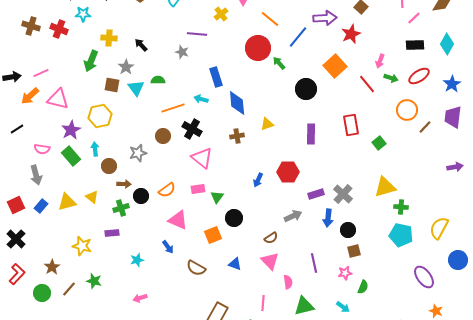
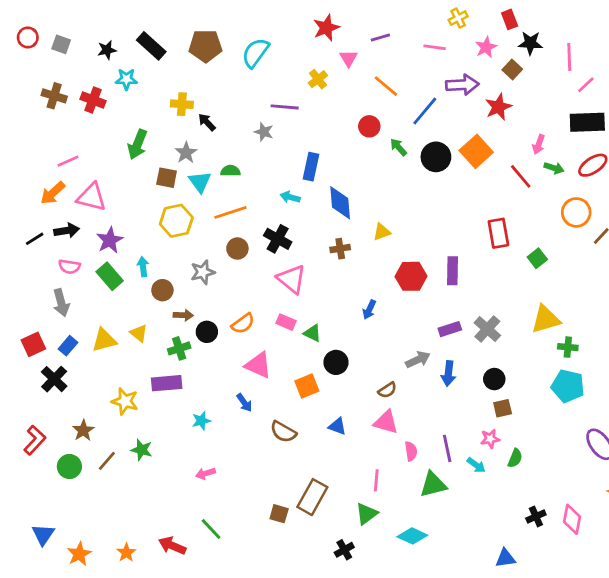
yellow cross: (109, 38) -> (182, 104), moved
black rectangle: (415, 45) -> (587, 122), size x1.4
red circle: (258, 48) -> (369, 126), size x0.6
black arrow: (12, 77) -> (67, 230), moved
blue rectangle: (216, 77) -> (311, 167), turned 30
black circle: (306, 89) -> (436, 157), moved
orange line: (173, 108) -> (230, 212), moved
yellow hexagon: (100, 116) -> (176, 221), moved
purple rectangle: (311, 134) -> (453, 271), moved
red hexagon: (288, 172) -> (411, 276), moved
pink rectangle: (198, 189) -> (286, 322), turned 32
green triangle: (217, 197) -> (312, 333), turned -40
blue arrow: (328, 218) -> (448, 373), moved
purple rectangle: (112, 233) -> (167, 383), size x1.5
black cross: (16, 239) -> (54, 379), moved
pink triangle: (270, 261) -> (386, 422), turned -30
purple line: (314, 263) -> (447, 448), moved
cyan arrow: (343, 307) -> (476, 465), moved

